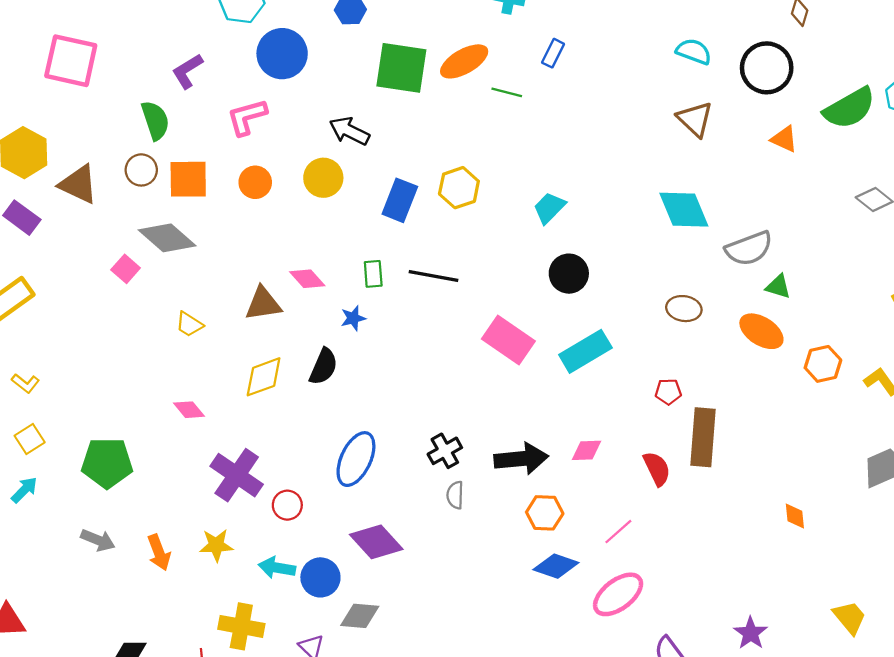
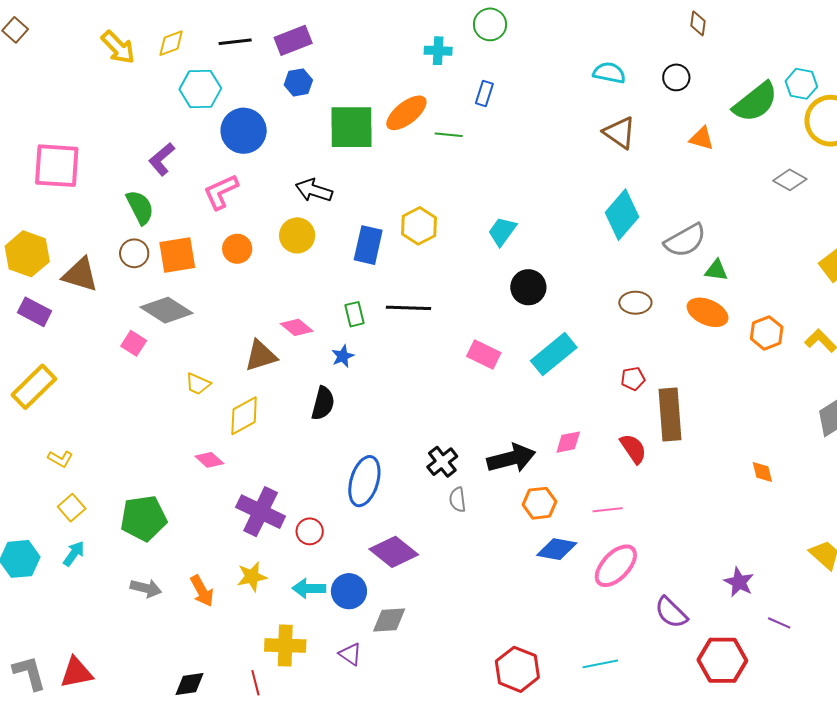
black circle: (767, 68) -> (676, 77), size x0.6
cyan diamond: (684, 210) -> (622, 215), turned 72
pink rectangle: (508, 340) -> (484, 354), size x0.7
yellow diamond: (264, 377) -> (244, 416), moved
pink line: (618, 532) -> (608, 510), turned 44

